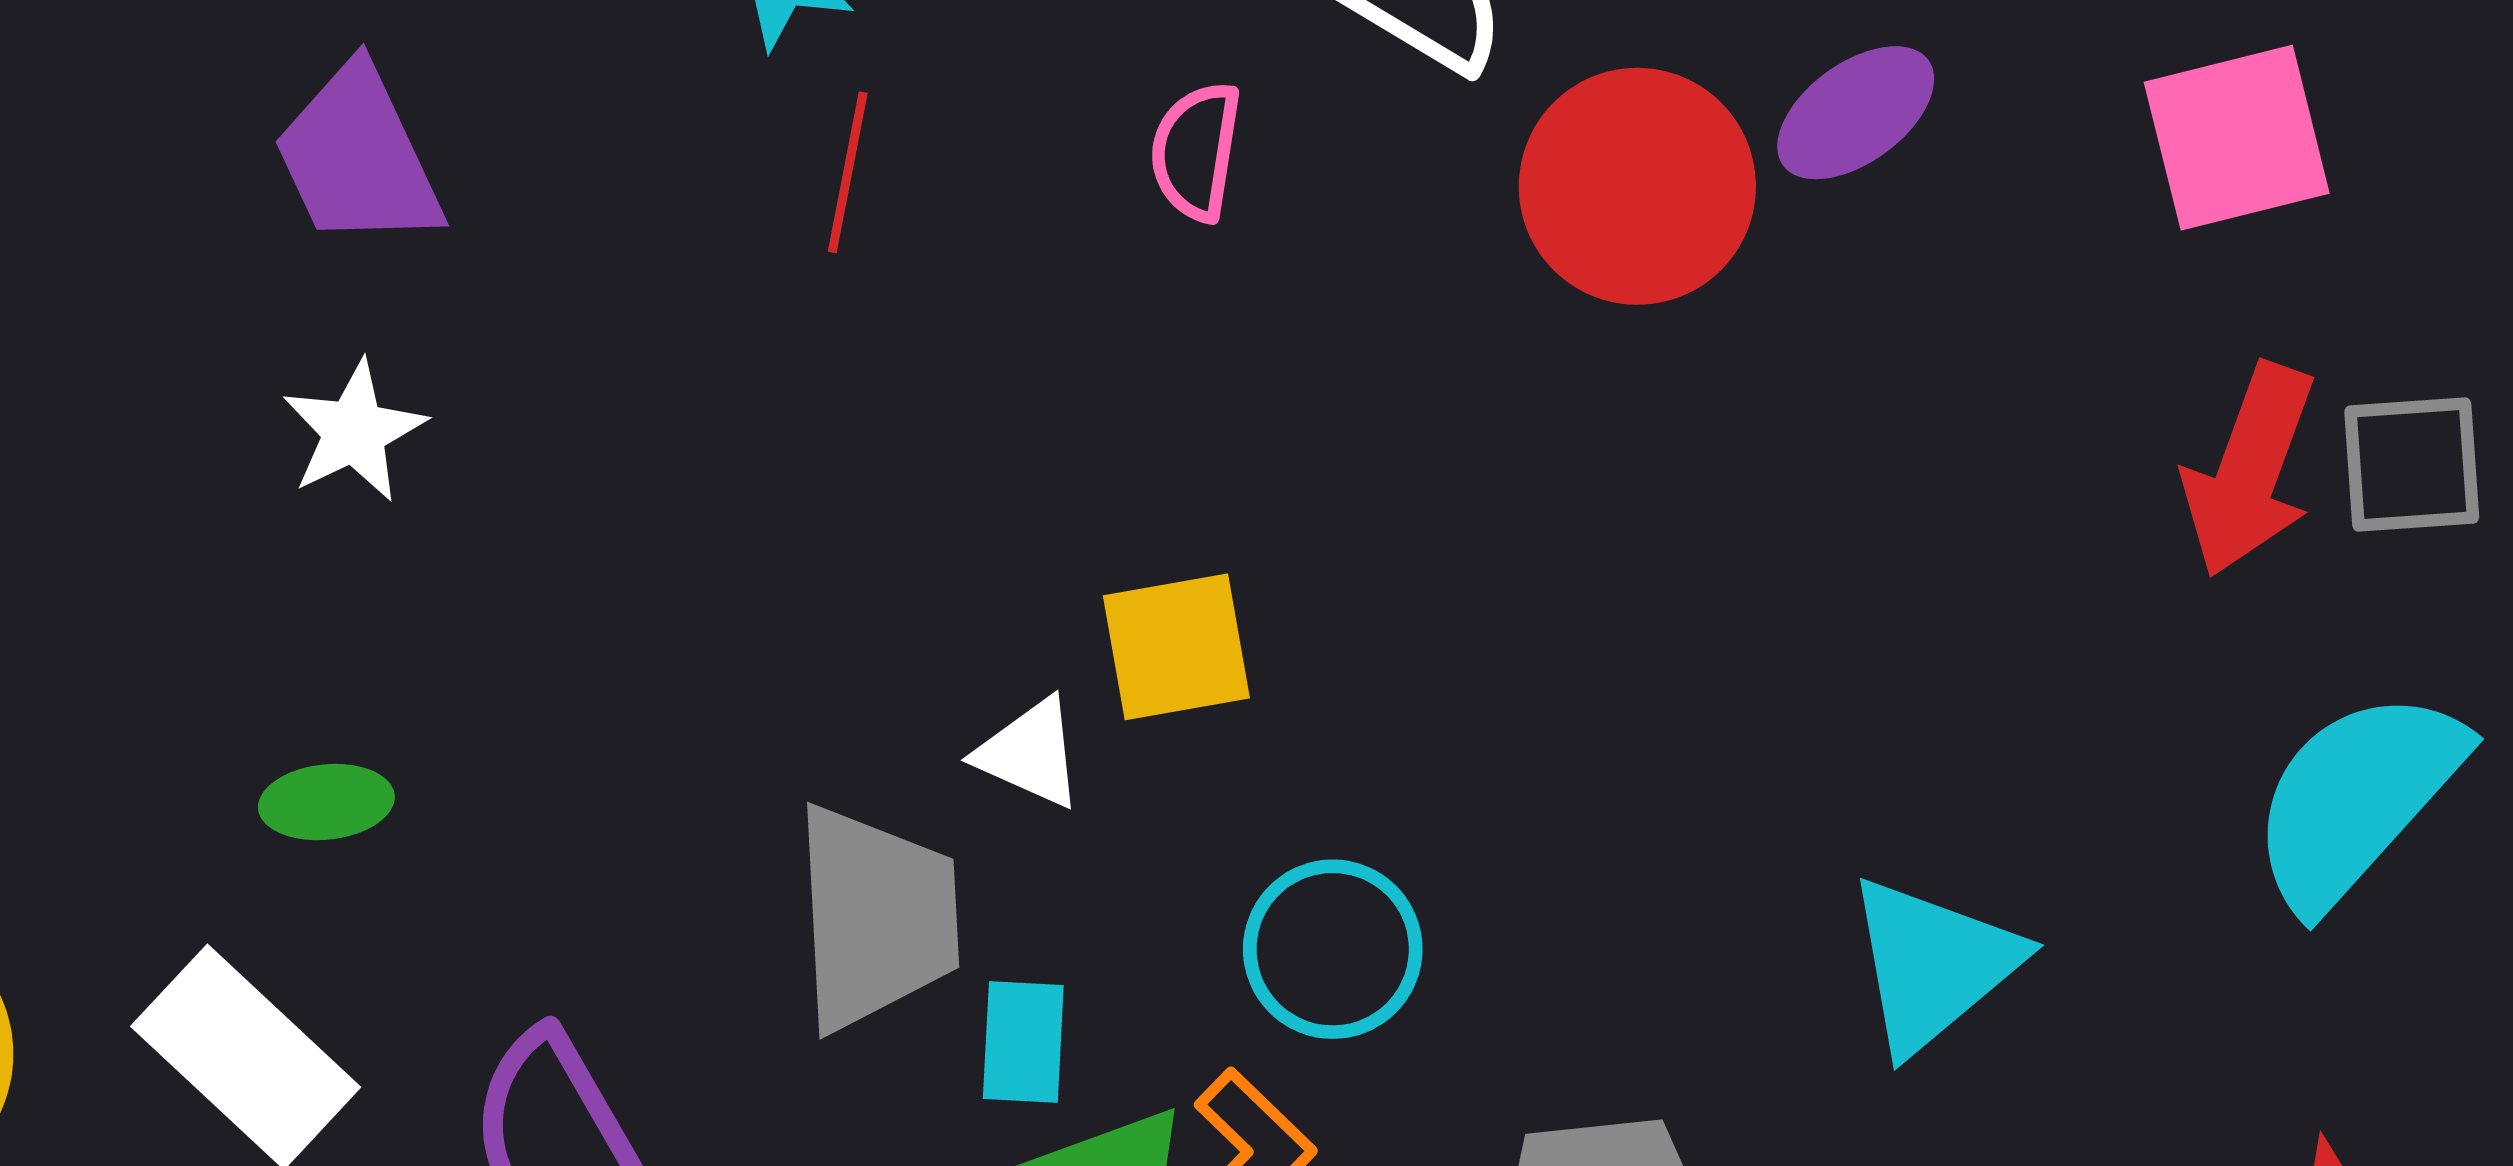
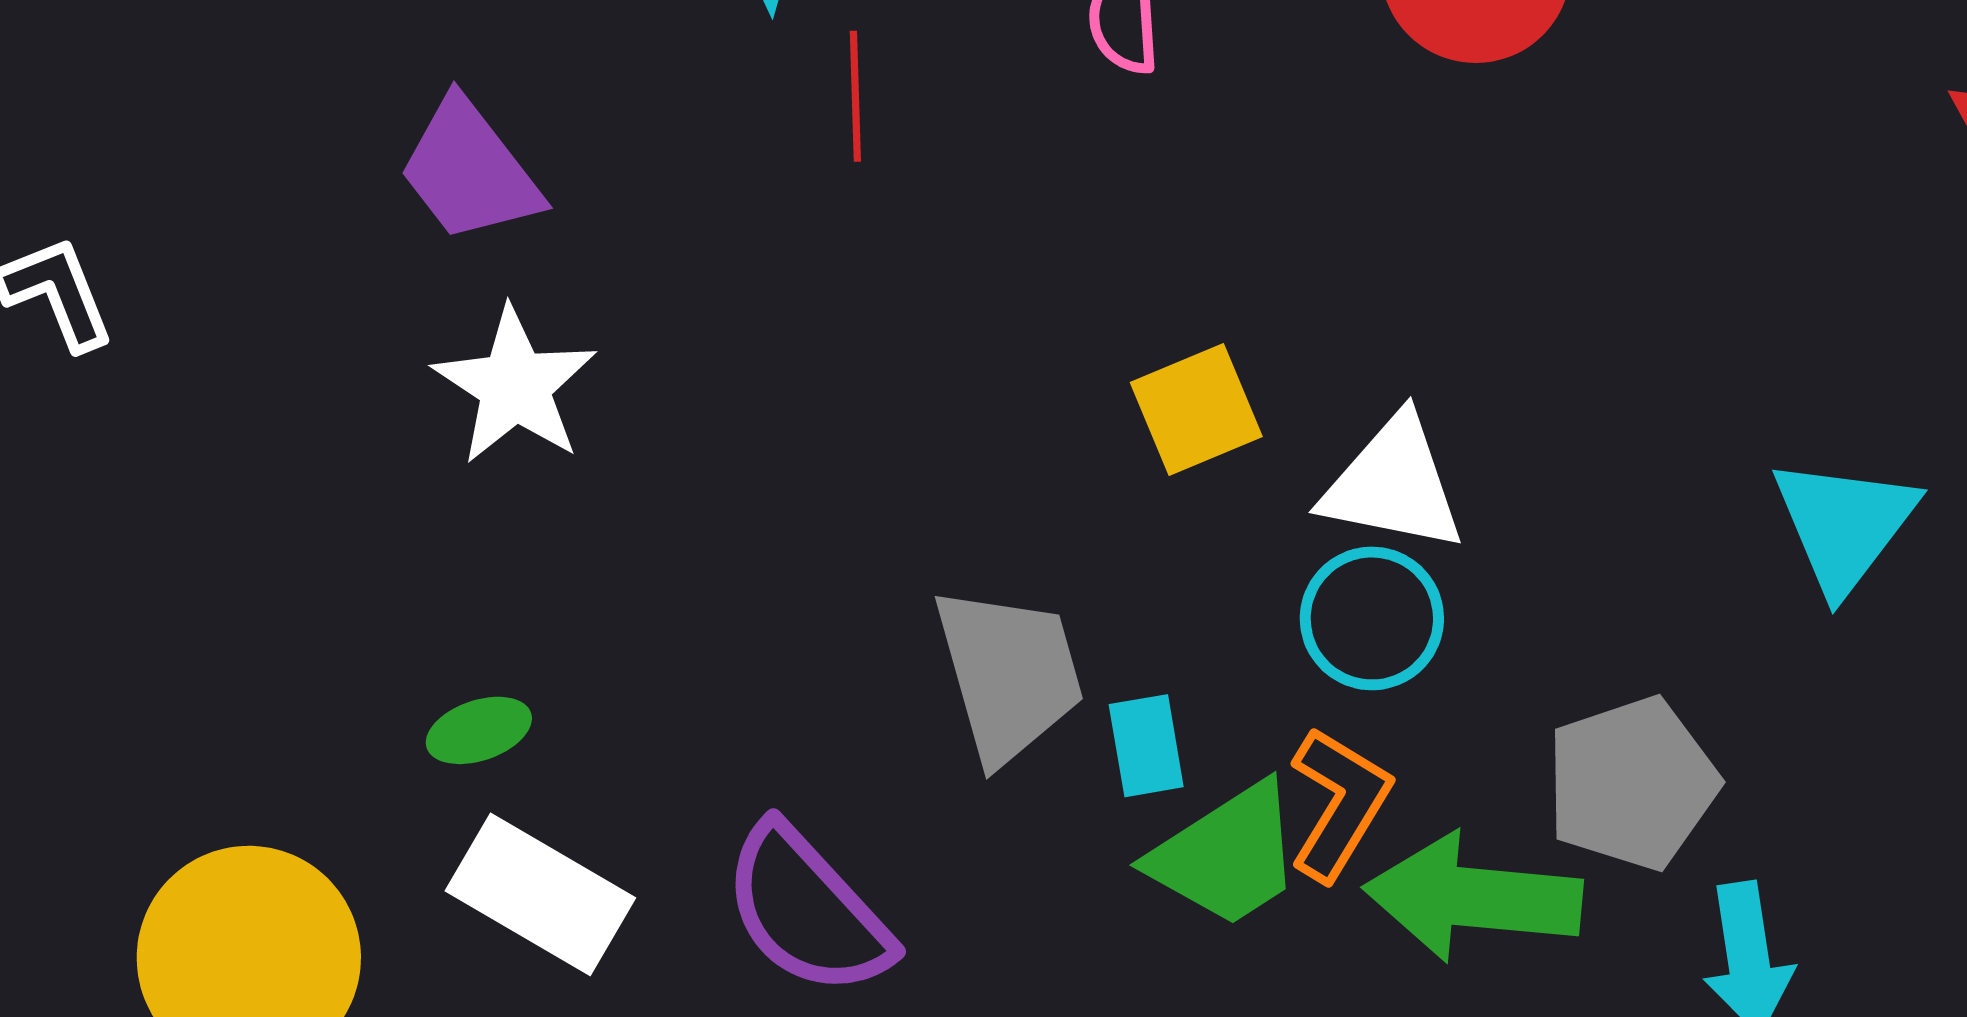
white star: (354, 431) -> (515, 386), size x1.4
white triangle: (1030, 753) -> (1393, 484), moved, size x1.6
green ellipse: (326, 802) -> (479, 730), moved

